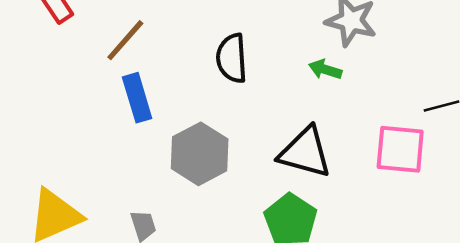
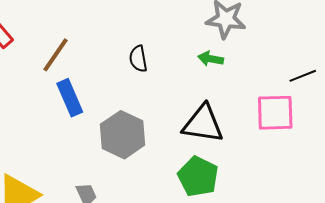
black semicircle: (232, 58) -> (138, 59), size x0.7

